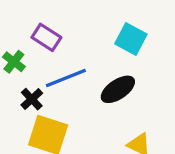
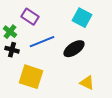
black cross: (32, 99) -> (12, 50), moved, turned -32

